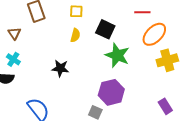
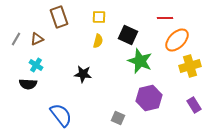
brown triangle: (14, 33) -> (37, 39), turned 40
purple hexagon: (111, 92) -> (149, 98), moved
purple rectangle: (165, 106) -> (194, 105), moved

